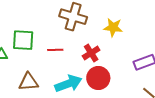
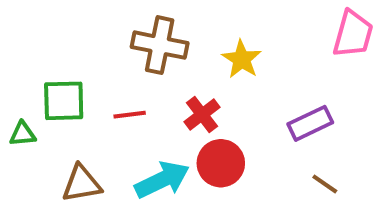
yellow star: (113, 27) -> (242, 59), turned 30

